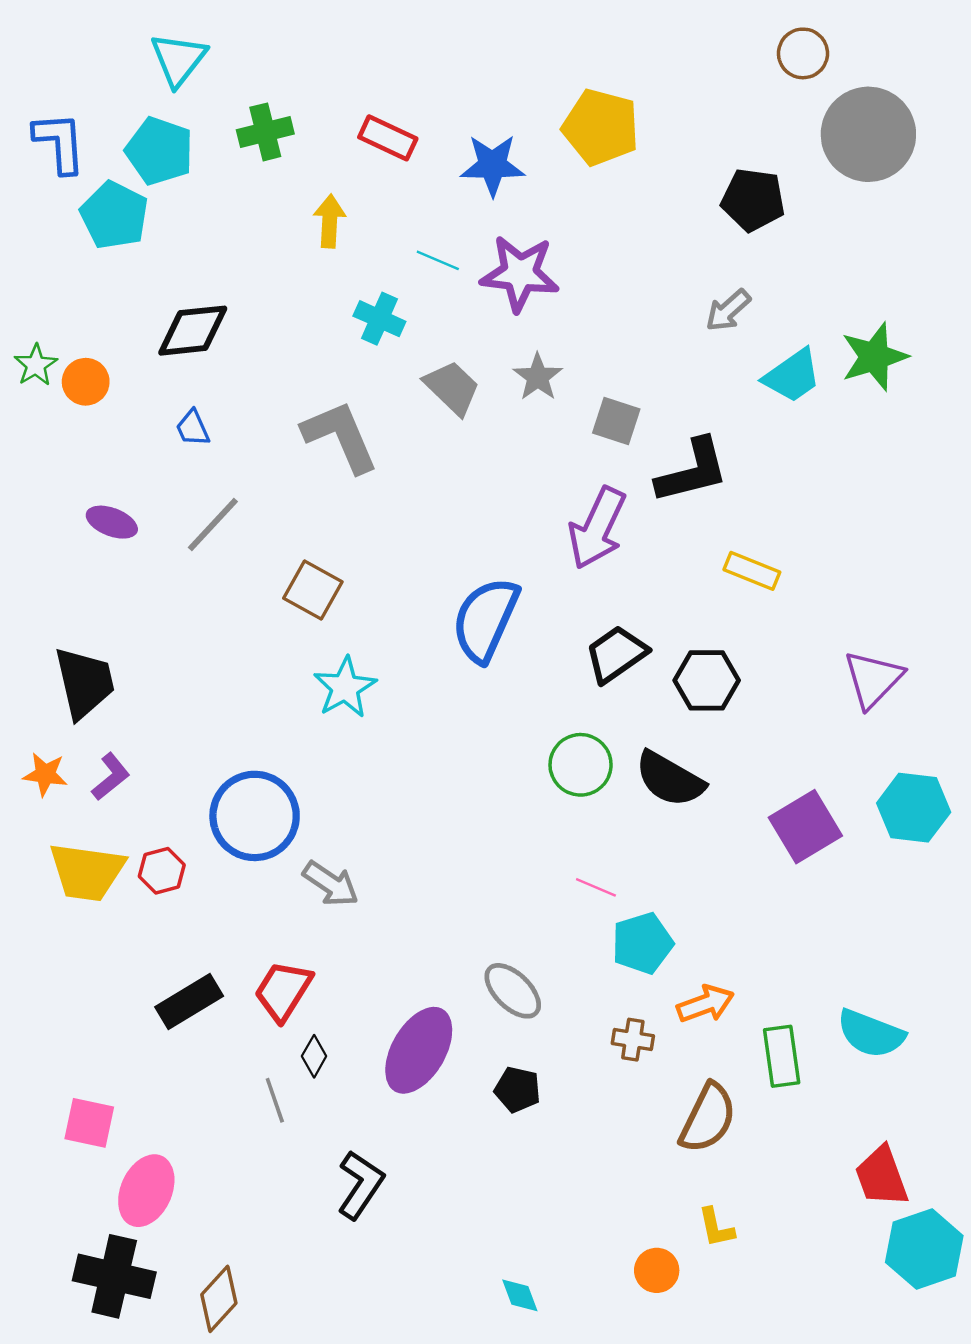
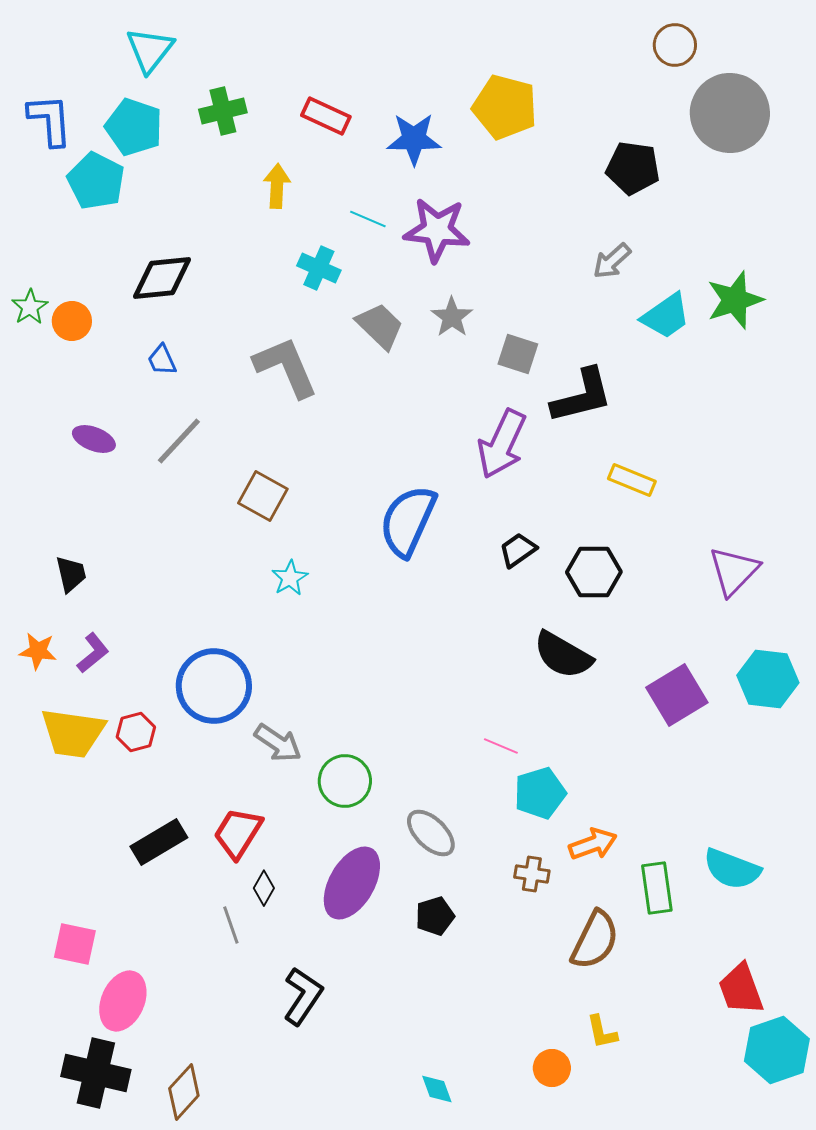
black trapezoid: (616, 654) -> (518, 550), size x0.7
black trapezoid: (84, 683) -> (71, 574), size x0.6
cyan star: (345, 687) -> (290, 578), size x0.7
green circle: (581, 765) -> (345, 781), moved
black pentagon: (517, 1090) -> (435, 916), turned -30

